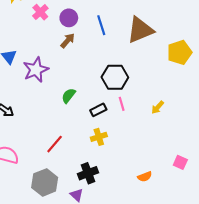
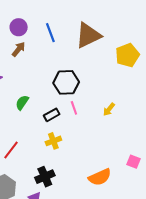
orange semicircle: (145, 177) -> (100, 177), size x1.6

